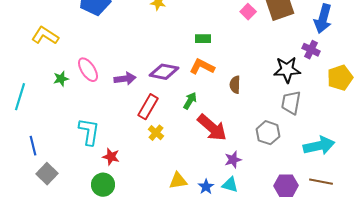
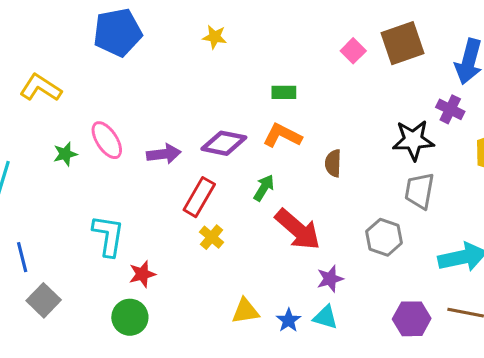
red star: (111, 157) -> (142, 274), turned -30

